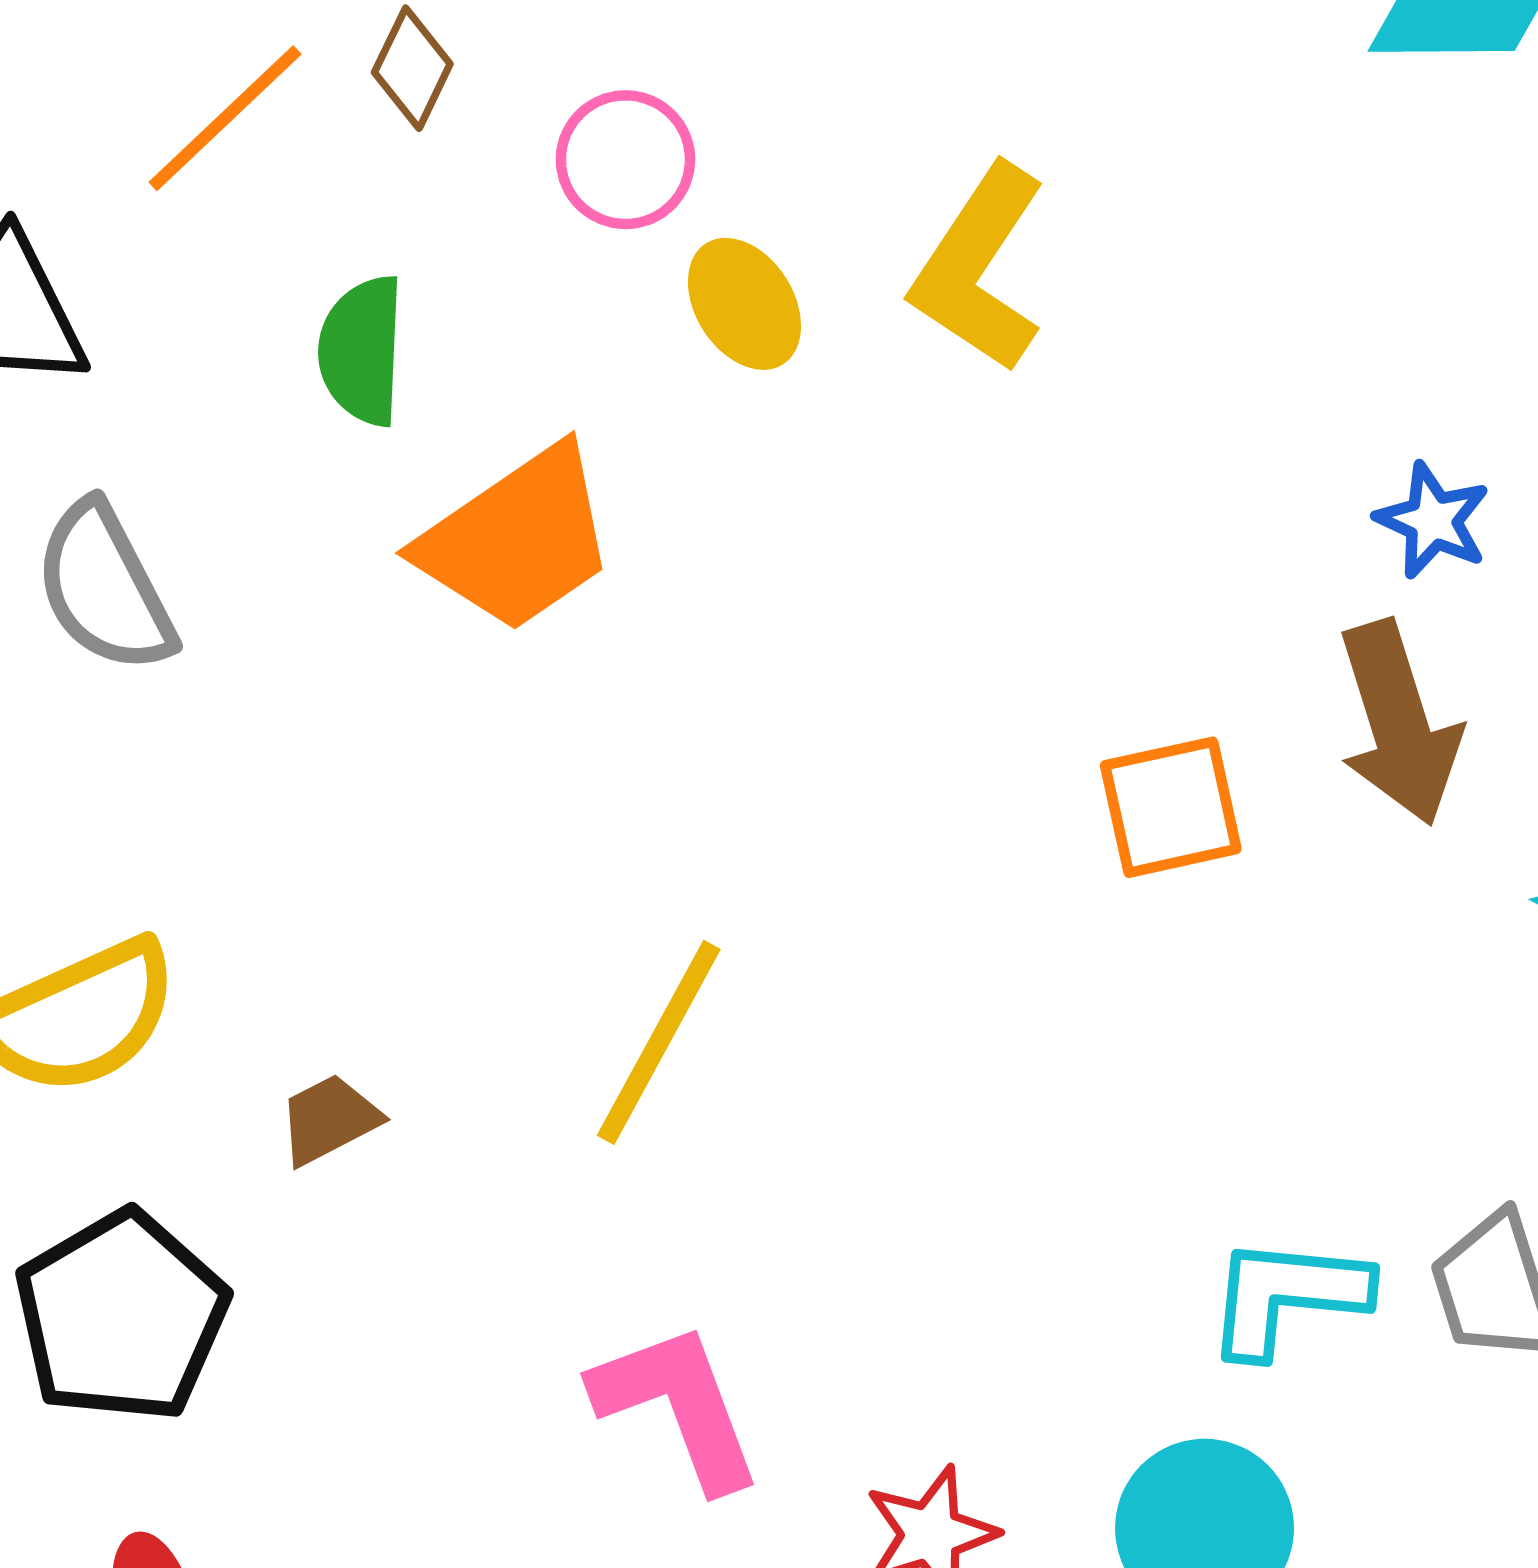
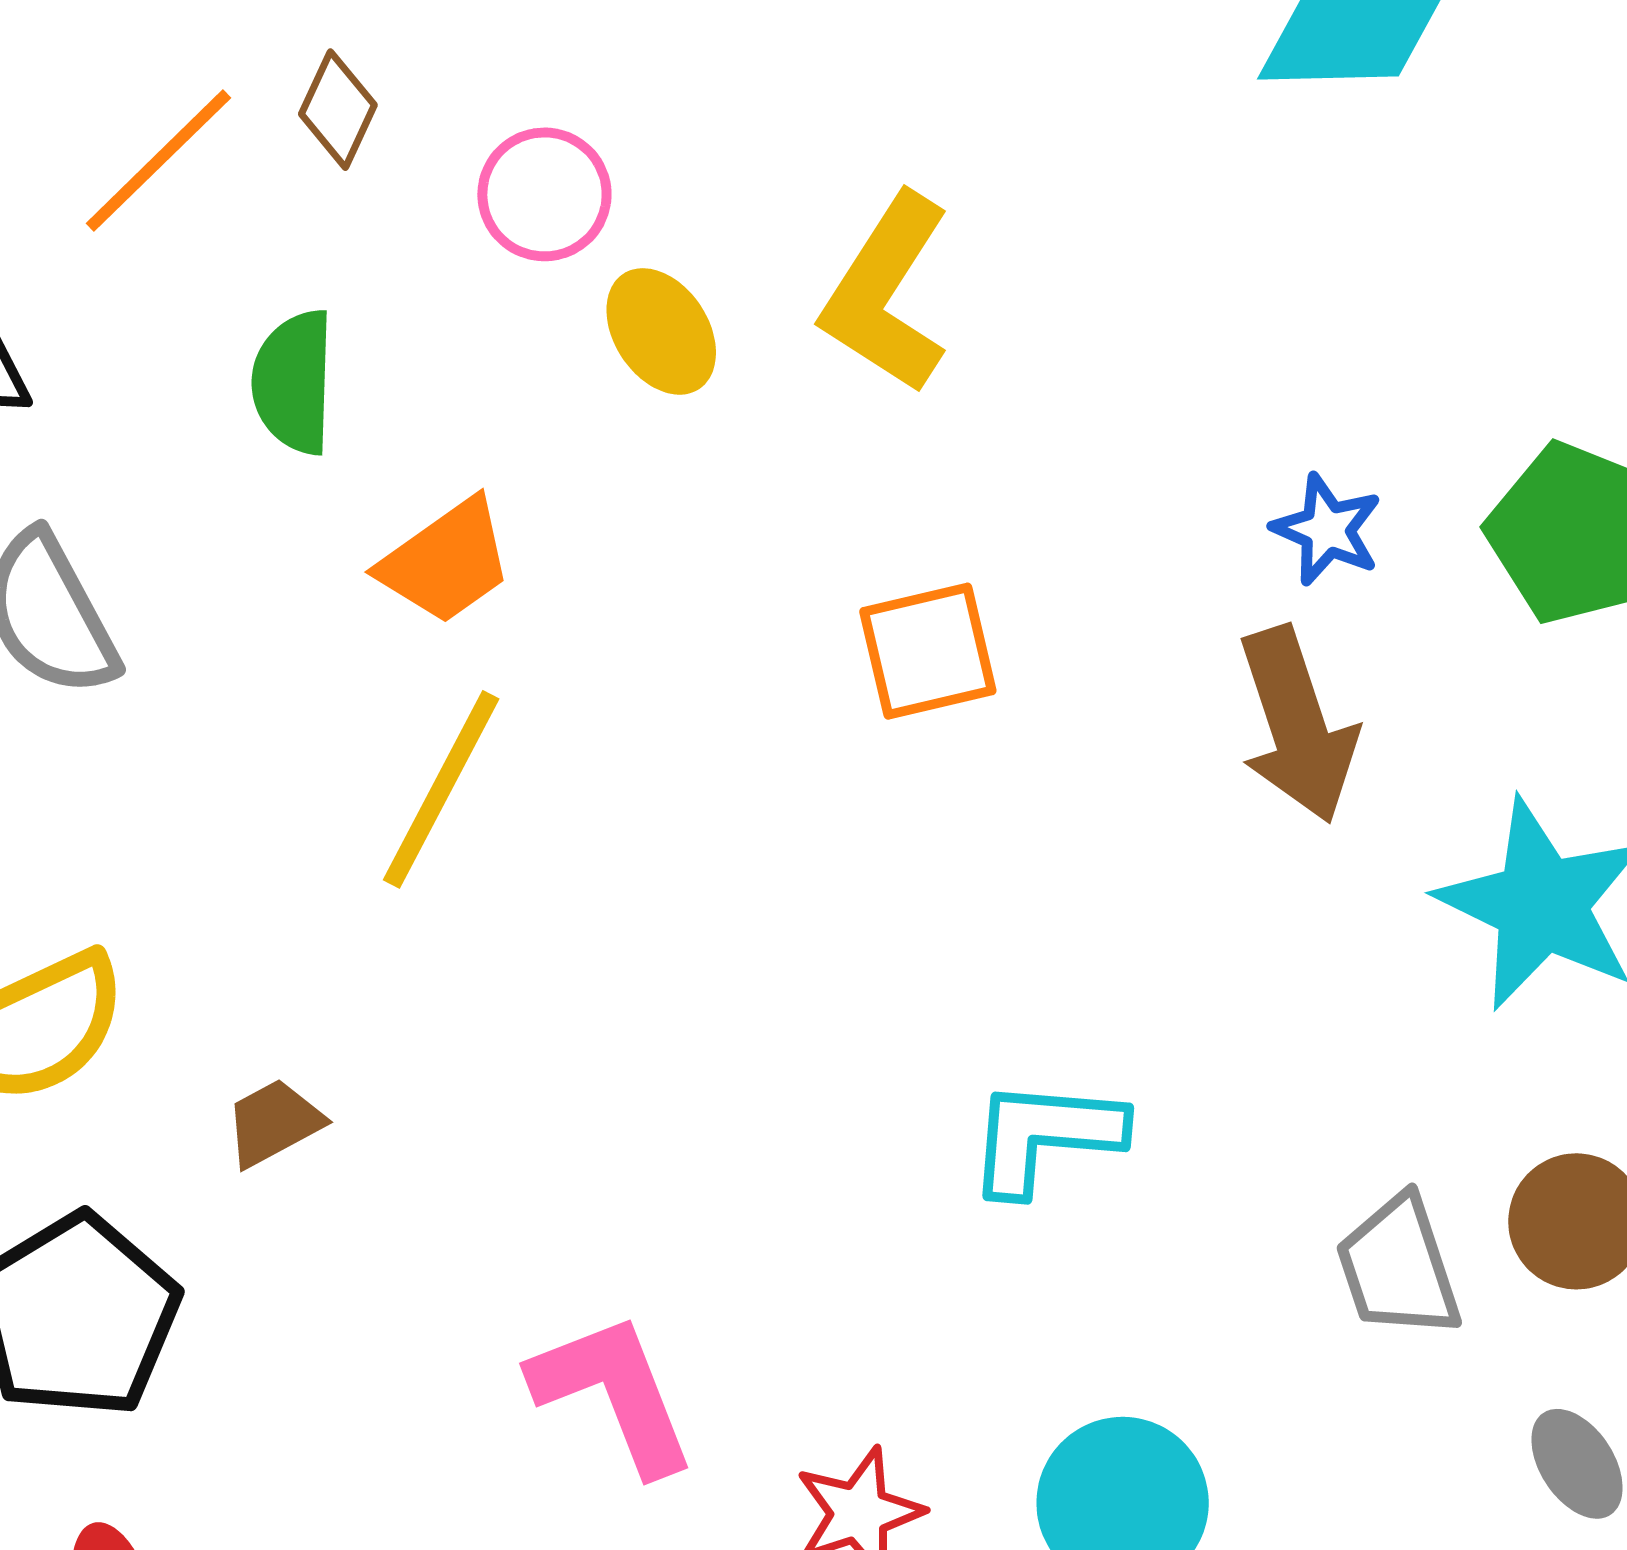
orange trapezoid: (517, 539) -> (446, 561), size x0.7
orange square: (1171, 807) -> (928, 651), moved
yellow line: (659, 1042) -> (441, 789), moved
cyan L-shape: (1287, 1296) -> (1045, 1136), moved

